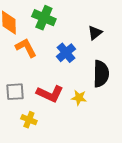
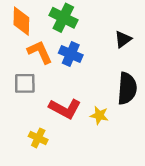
blue cross: (66, 53) -> (71, 54), moved, turned -30
gray square: (15, 92) -> (25, 83), moved

